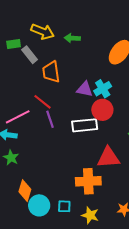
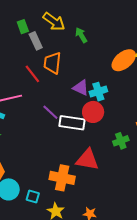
green arrow: (72, 38) -> (81, 35), turned 42
green rectangle: (14, 44) -> (23, 27), turned 64
red line: (43, 102) -> (32, 74), moved
purple line: (50, 119) -> (50, 112), moved, turned -42

